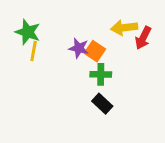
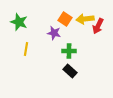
yellow line: (34, 51) -> (26, 49), moved
orange square: (95, 51) -> (65, 19), moved

